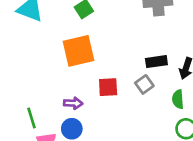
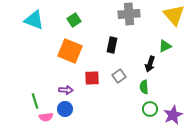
orange square: (78, 51) -> (70, 51), turned 35
black rectangle: (156, 62) -> (112, 45), moved, turned -70

